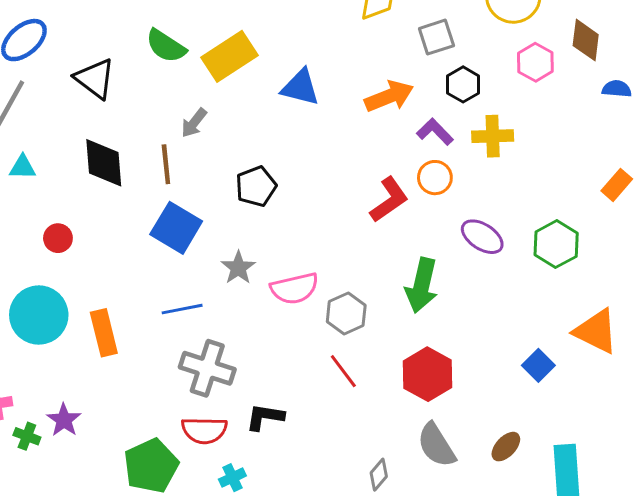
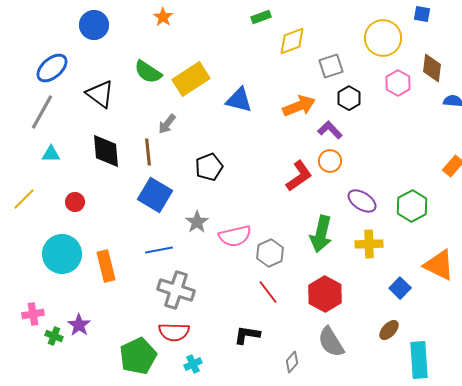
yellow cross: (493, 136) -> (369, 244), moved
black L-shape: (265, 417) -> (247, 335), moved
brown ellipse: (506, 447) -> (389, 330), moved

